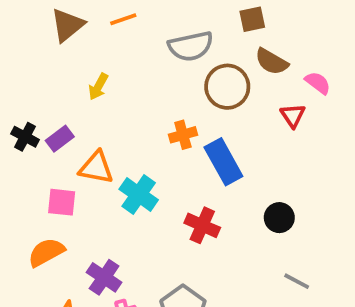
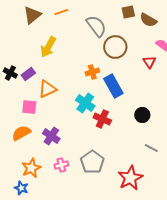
gray semicircle: (191, 46) -> (96, 26), turned -115
brown semicircle: (272, 62) -> (148, 20), moved
yellow arrow: (98, 87) -> (48, 47), size x1.5
orange triangle: (96, 168) -> (47, 89), turned -36
cyan cross: (139, 195) -> (85, 103), moved
purple cross: (104, 277) -> (51, 136), moved

